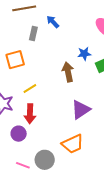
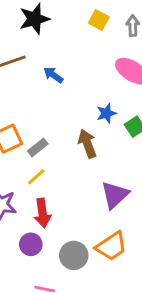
gray rectangle: (33, 34) -> (38, 147), moved, turned 48
gray circle: (45, 160) -> (74, 255), moved

